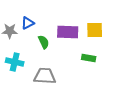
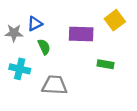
yellow square: (95, 30) -> (115, 20), moved, turned -36
green semicircle: (44, 42) -> (44, 47), moved

